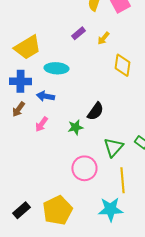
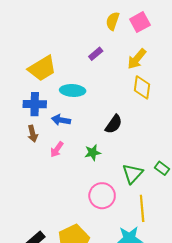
yellow arrow: (103, 38) -> (137, 59), moved, size x1.5
brown arrow: (18, 109) -> (33, 134), turned -49
black semicircle: (95, 111) -> (114, 124), moved

